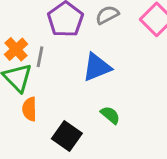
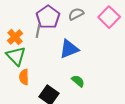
gray line: (40, 57) -> (38, 31), moved

